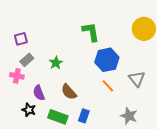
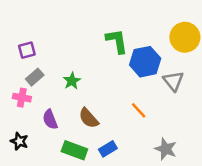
blue hexagon: (107, 60) -> (145, 62), moved
gray triangle: (137, 79) -> (173, 81), moved
black star: (29, 110) -> (19, 141), moved
blue rectangle: (84, 116) -> (108, 149), turned 40

